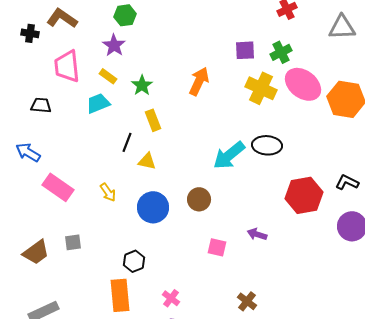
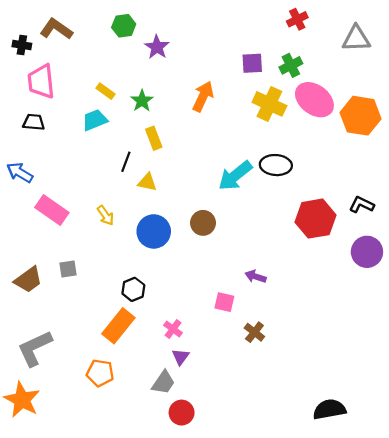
purple star: (114, 45) -> (157, 47), moved
pink trapezoid: (67, 66) -> (41, 81), moved
purple arrow: (257, 234) -> (256, 276), moved
pink square: (217, 247) -> (224, 302), moved
orange rectangle: (120, 295) -> (118, 326), turned 44

